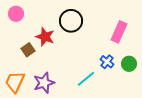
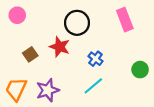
pink rectangle: (119, 32) -> (125, 20), moved, turned -45
red star: (45, 37) -> (60, 47), moved
blue cross: (107, 62) -> (95, 59), moved

